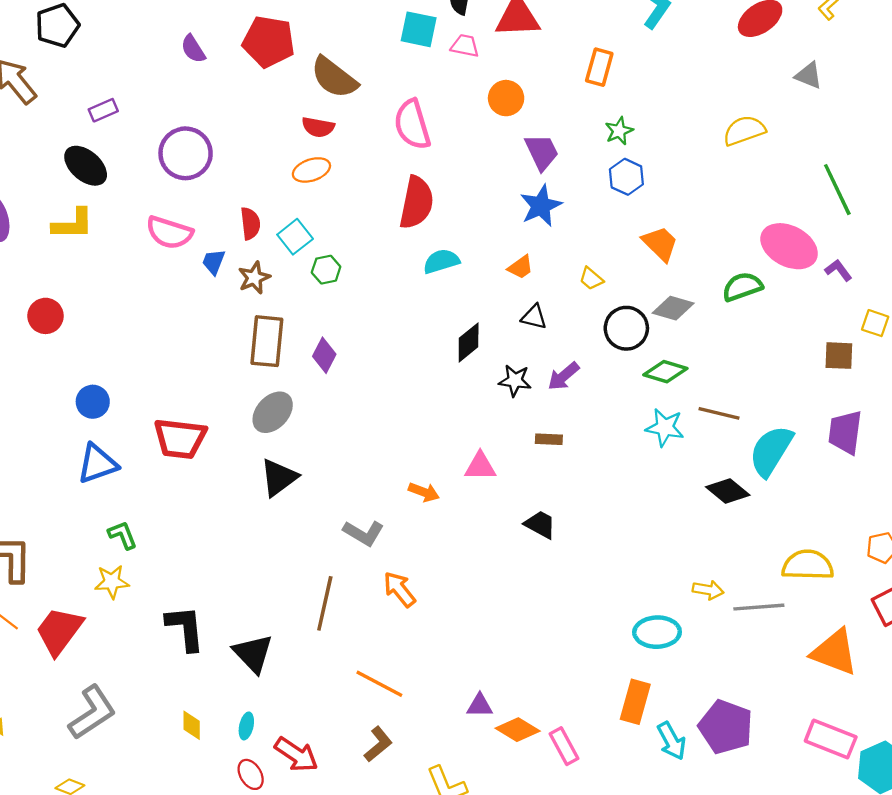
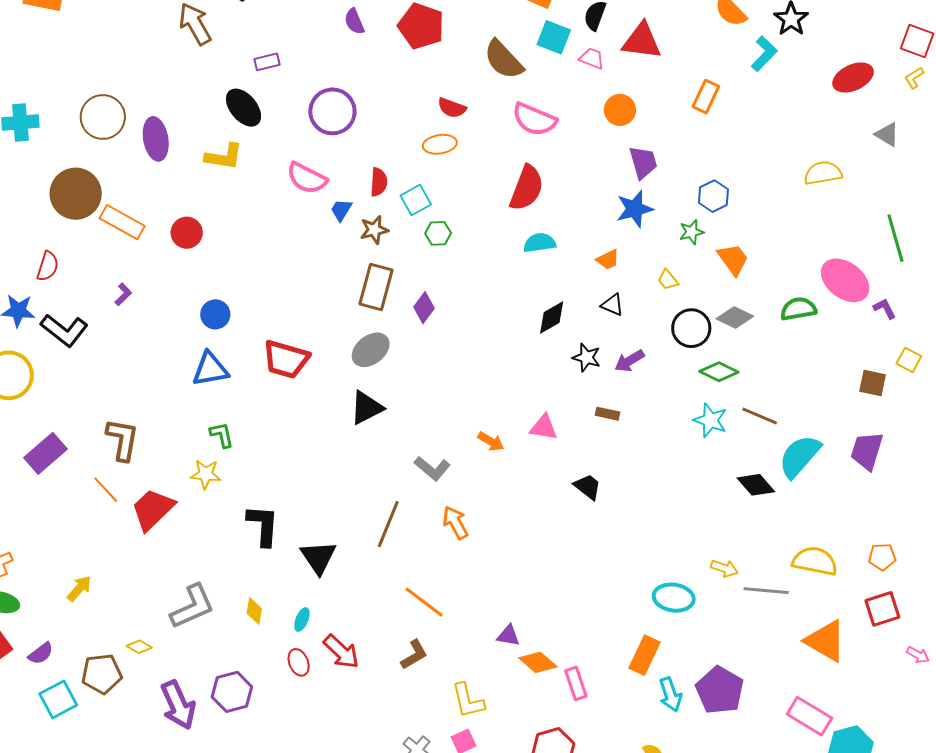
brown semicircle: (334, 78) -> (504, 60), moved
pink semicircle: (412, 125) -> (534, 119), turned -60
green star: (619, 131) -> (691, 232), moved
gray L-shape: (92, 713) -> (192, 607), moved

